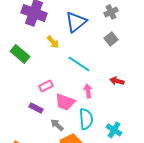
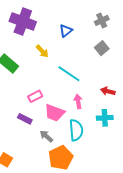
blue triangle: (76, 22) -> (66, 31), size x0.6
cyan cross: (114, 130) -> (105, 118), moved, turned -35

